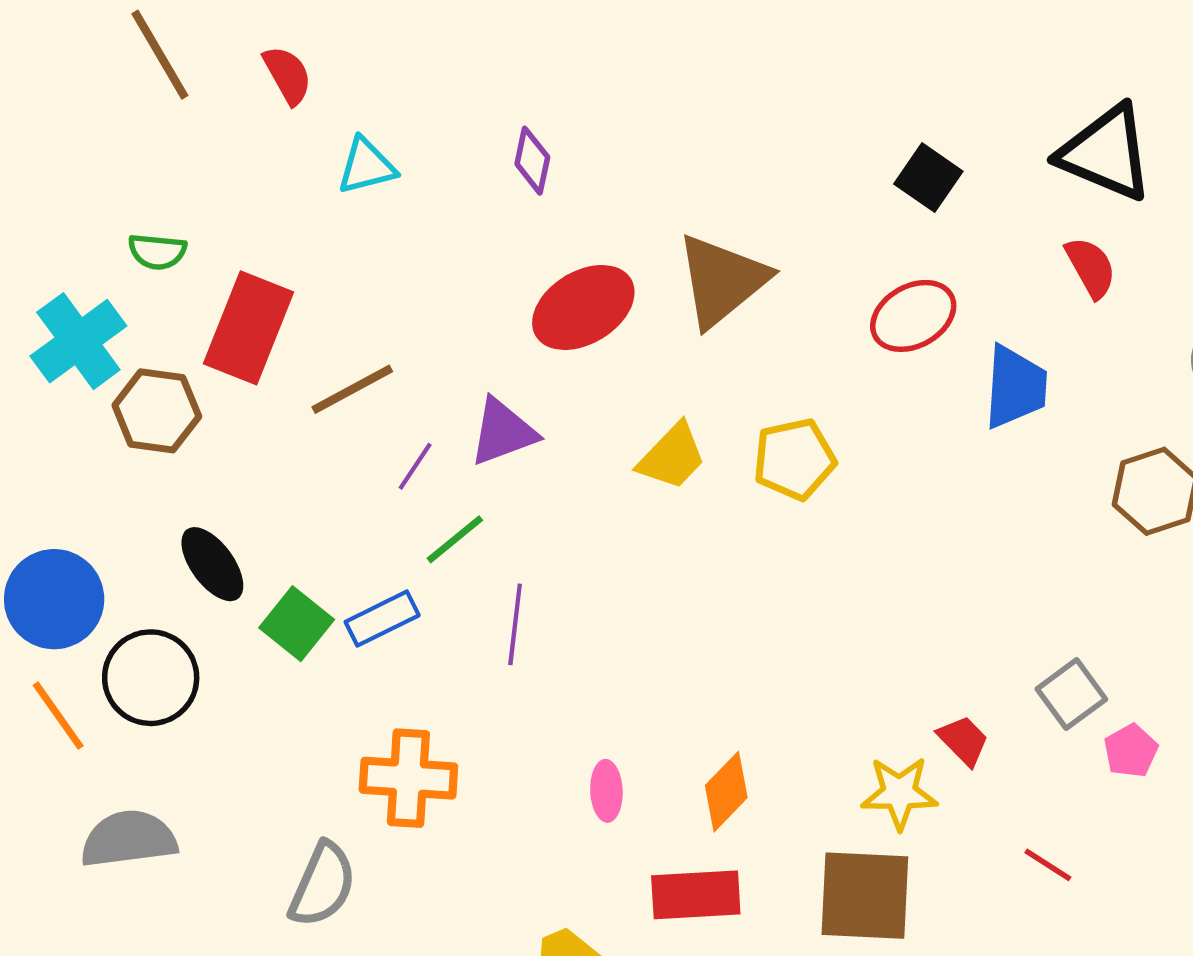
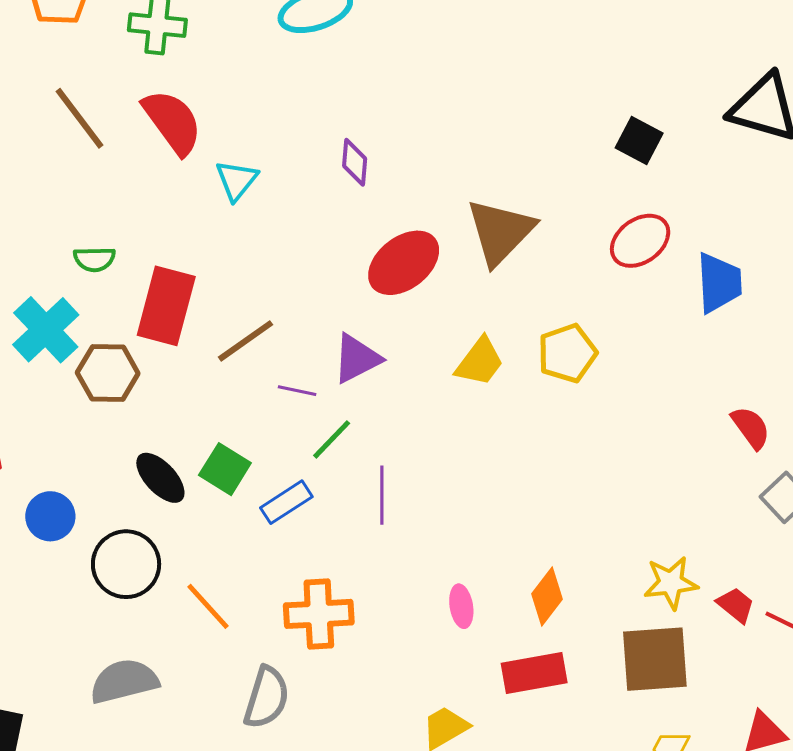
red semicircle: (287, 75) -> (172, 122), size x1.6
cyan triangle: (366, 166) -> (237, 180), turned -30
red semicircle: (1091, 267) -> (751, 428), moved
purple line: (415, 466) -> (297, 391), turned 75
blue circle: (54, 599) -> (50, 516), size x0.7
green square: (297, 624) -> (225, 469), moved
orange line: (58, 715) -> (208, 606), moved
red trapezoid: (963, 740) -> (736, 605), moved

